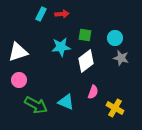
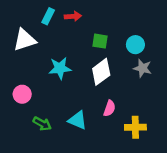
cyan star: (61, 47) -> (60, 68), moved
white triangle: (18, 52) -> (24, 40), moved
green arrow: (36, 105) -> (42, 124), size x0.7
yellow cross: (115, 108) -> (135, 127), turned -30

